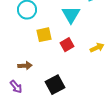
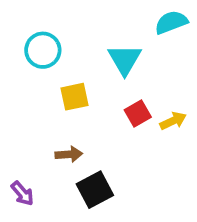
red square: (67, 45) -> (138, 113), moved
brown arrow: (25, 66) -> (69, 154), moved

